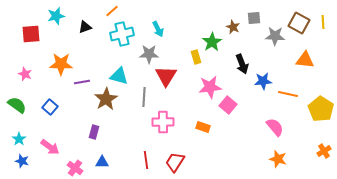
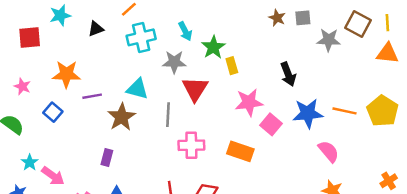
brown star: (233, 27) -> (277, 18), moved
green star: (212, 42) -> (213, 47), moved
orange triangle: (305, 60) -> (387, 53), moved
blue star: (263, 81) -> (308, 113), moved, size x1.4
blue square: (50, 107) -> (53, 112), moved
yellow pentagon: (321, 109) -> (382, 111), moved
orange rectangle: (203, 127) -> (240, 151), size x1.5
cyan star: (19, 139) -> (30, 162), moved

